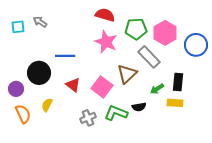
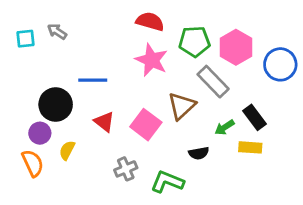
black rectangle: (178, 82) -> (255, 117), turned -42
purple circle: (16, 89) -> (40, 133), moved
green L-shape: (116, 113) -> (167, 182), moved

